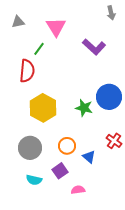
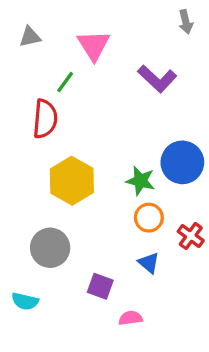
orange circle: (67, 146) -> (149, 218), moved
purple square: (60, 171) -> (100, 286), turned -35
cyan semicircle: (34, 180) -> (25, 301), moved

